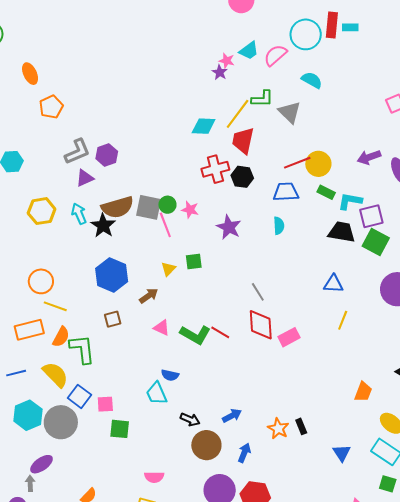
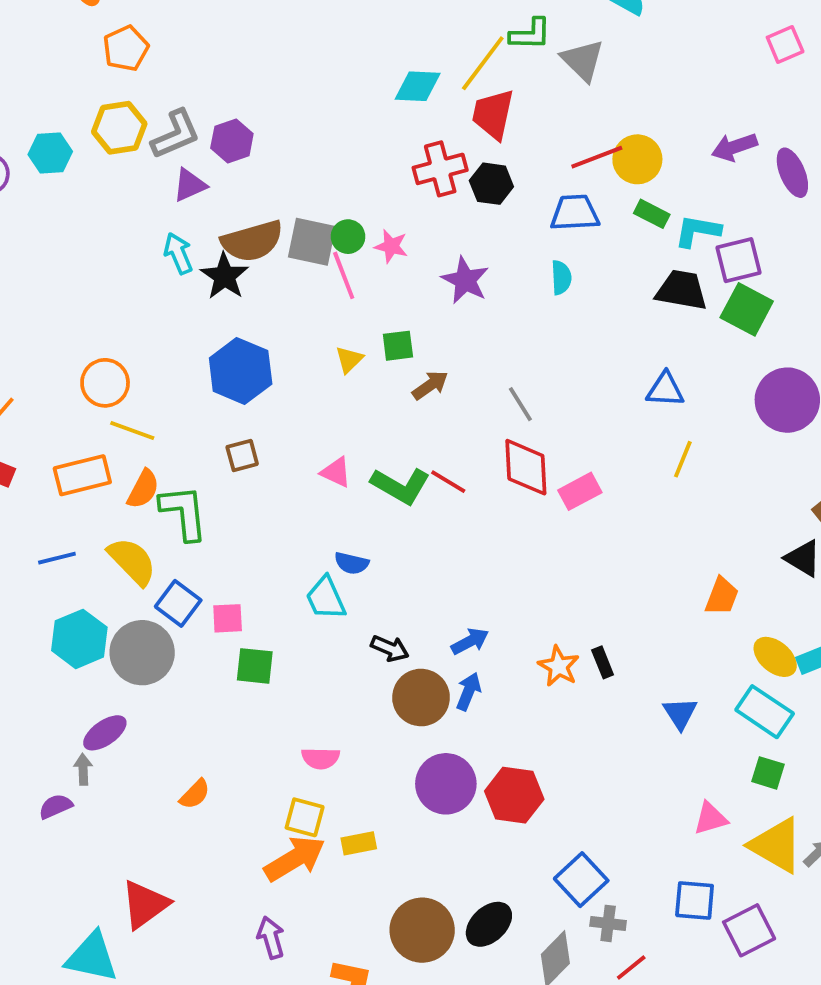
yellow hexagon: (42, 211) -> (119, 128), moved
brown arrow: (149, 296) -> (430, 385), moved
blue arrow: (244, 453) -> (469, 691), moved

